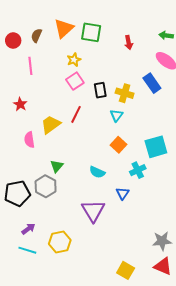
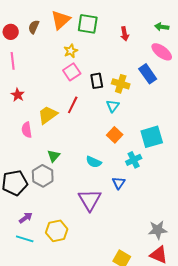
pink line: (30, 66) -> (13, 61), moved

